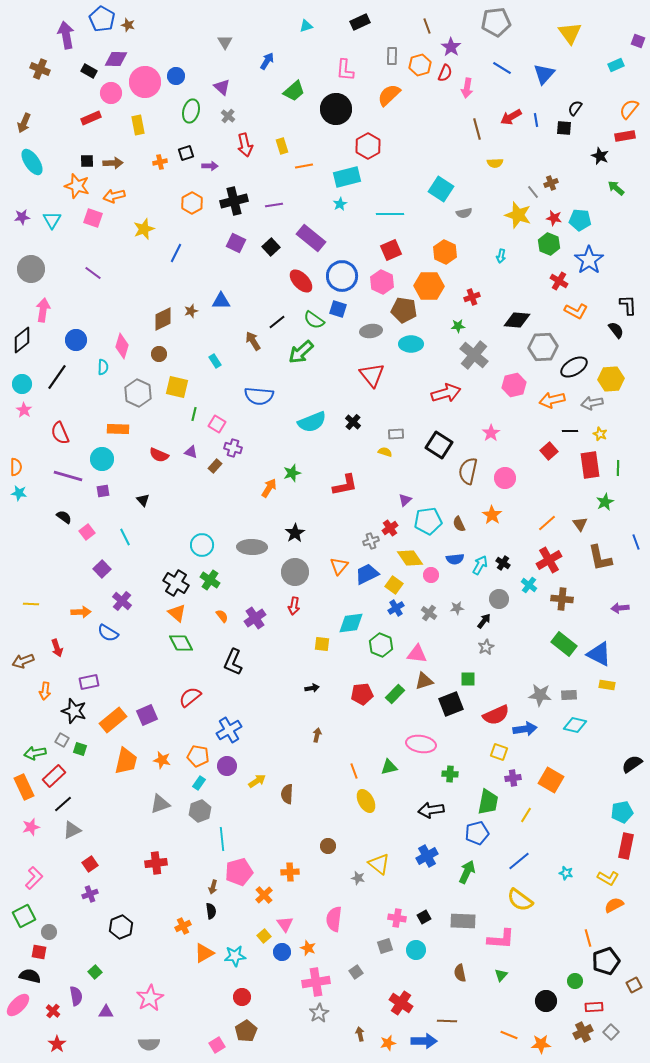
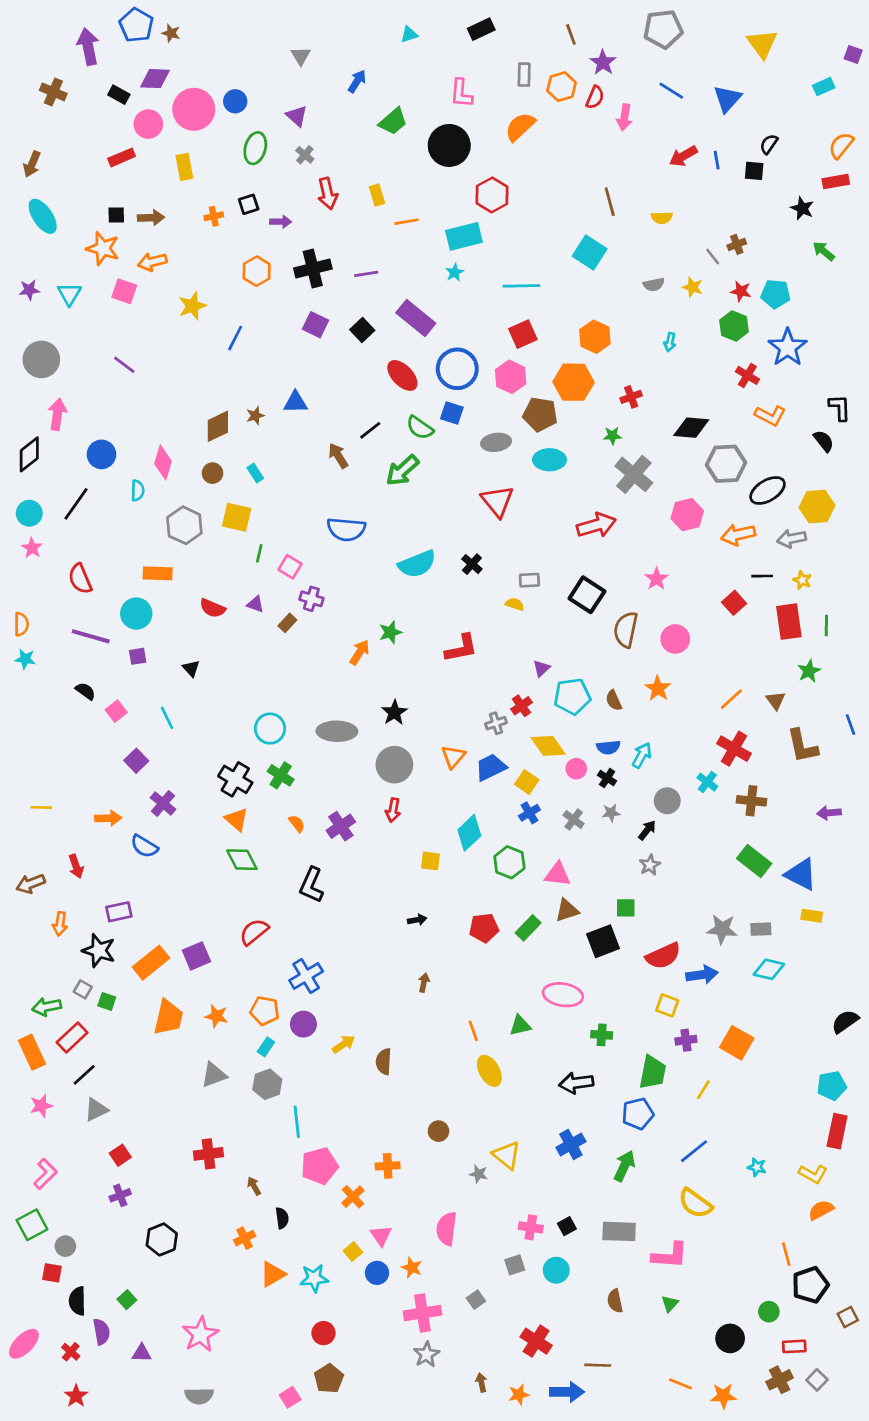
brown line: (477, 129) -> (610, 202), moved
gray semicircle: (464, 213) -> (654, 285), moved
yellow star: (518, 215) -> (693, 287), size x0.6
cyan rectangle: (215, 361) -> (255, 473), moved
red cross: (549, 560) -> (734, 749), turned -30
black cross: (503, 563) -> (607, 778), moved
cyan diamond: (351, 623) -> (469, 833), turned -36
brown arrow: (213, 887) -> (254, 1186), moved, turned 136
black semicircle: (30, 976) -> (77, 1301), moved, turned -105

